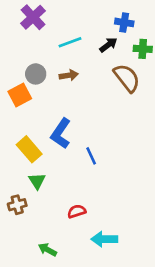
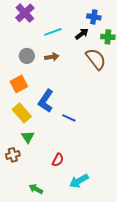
orange square: (20, 95) -> (19, 84), moved
blue line: (91, 156) -> (69, 118), turned -40
red semicircle: (77, 211) -> (58, 160), turned 136
cyan arrow: (104, 239) -> (79, 181), turned -30

